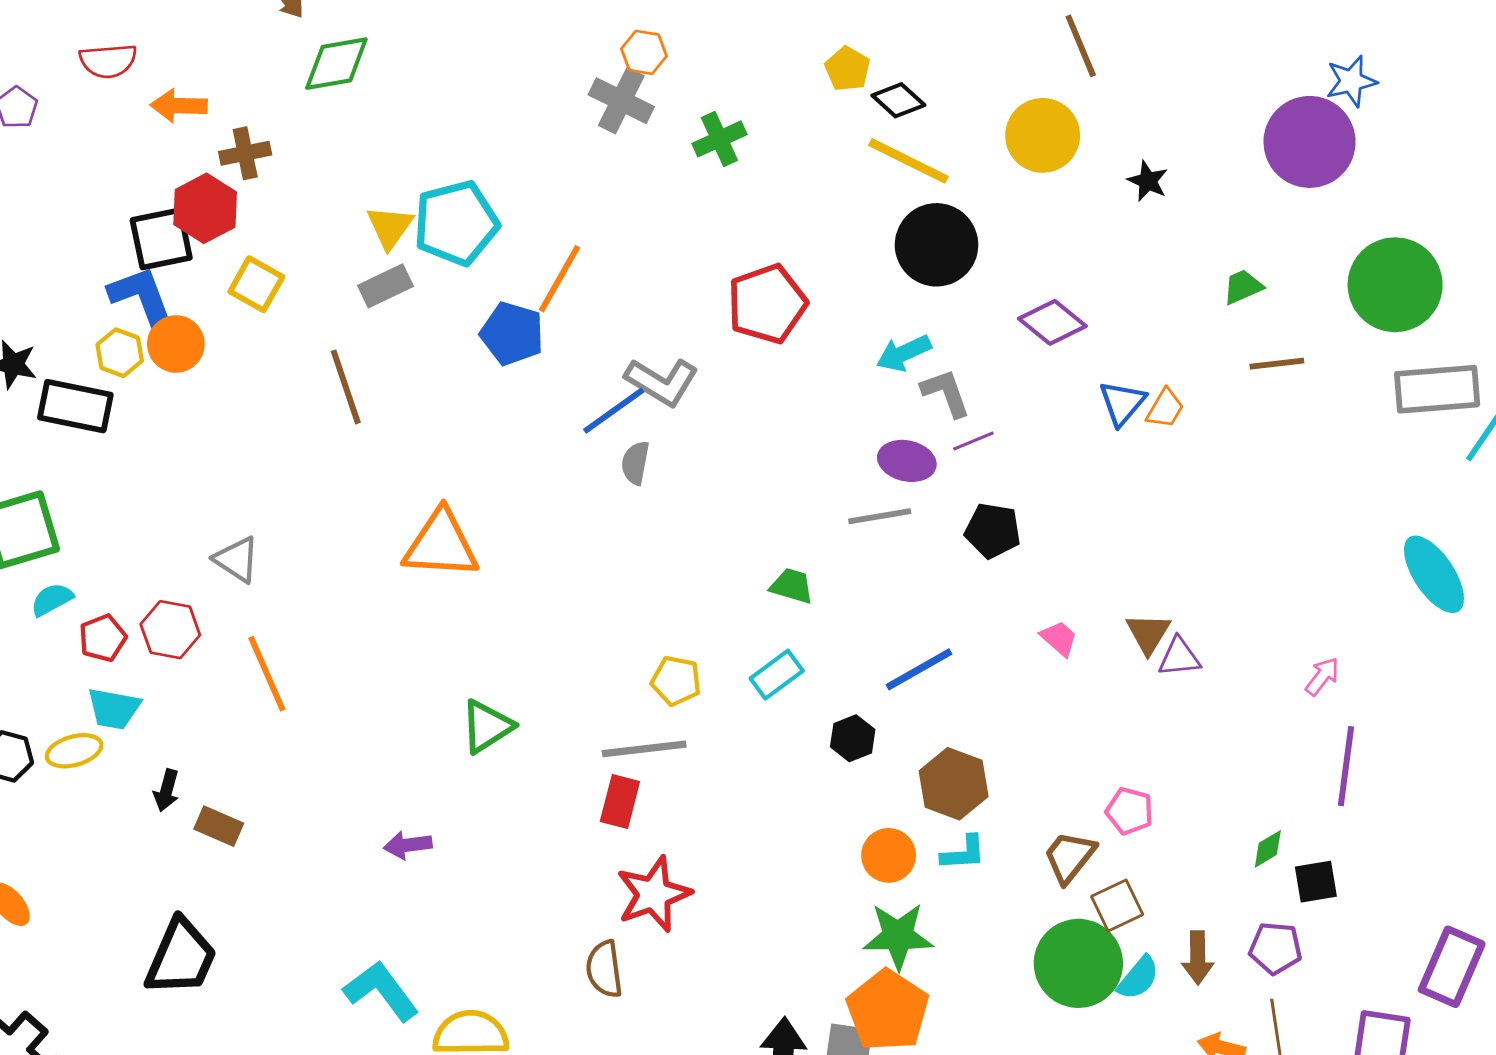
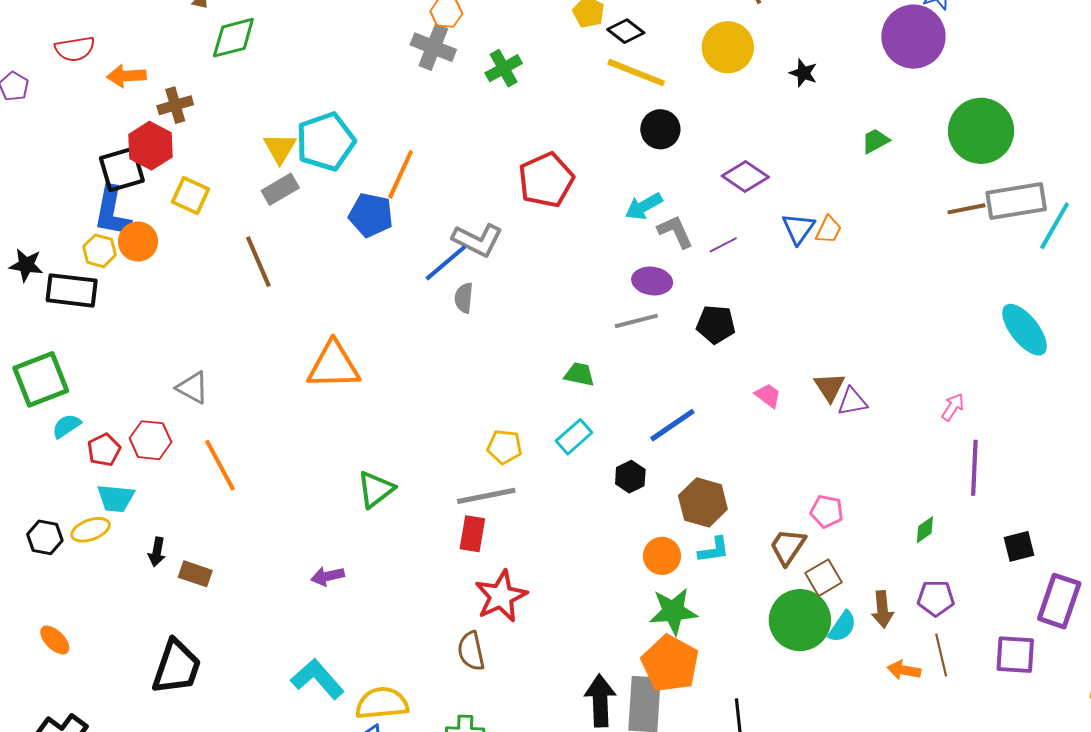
black circle: (937, 245) -> (660, 129), size x0.7
blue L-shape: (143, 299) -> (112, 212), turned -144
brown line: (1277, 364) -> (966, 209), moved
purple line: (973, 441) -> (723, 245), moved
black square: (1316, 882) -> (1019, 546), moved

